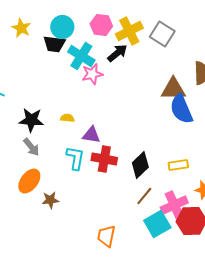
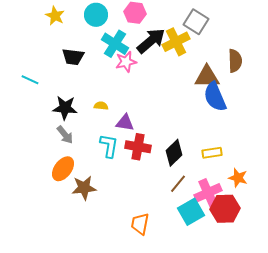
yellow cross: (129, 31) -> (176, 42), moved
black trapezoid: (54, 44) -> (73, 57), moved
black arrow: (117, 53) -> (151, 41), size x1.4
brown star: (50, 200) -> (84, 188), size x1.4

